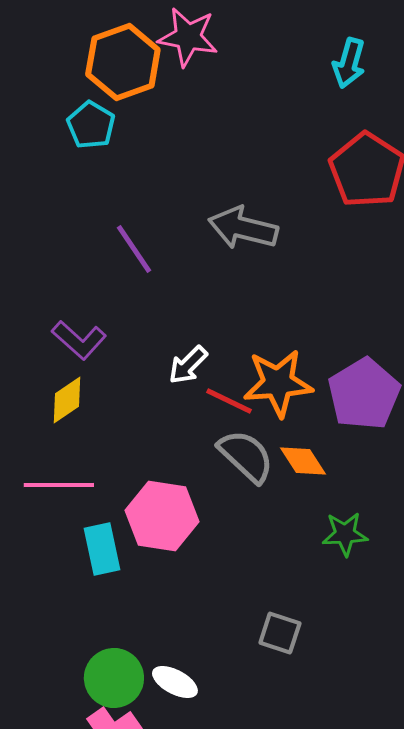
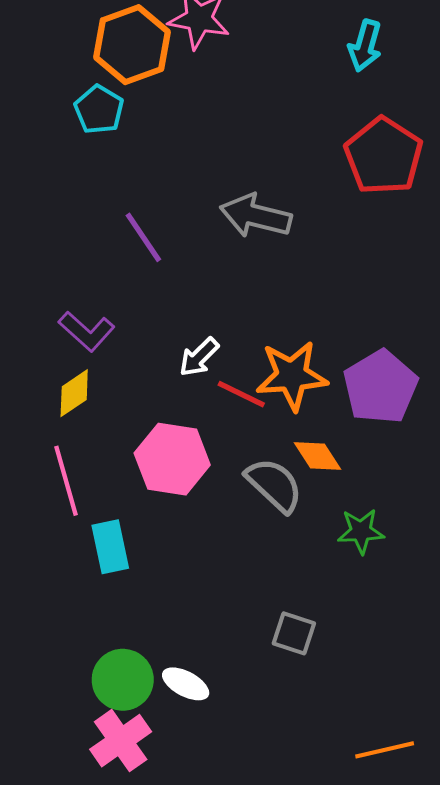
gray semicircle: (246, 456) -> (274, 485), moved
pink line: (59, 485) -> (66, 481), turned 74
pink hexagon: (162, 516) -> (172, 459), moved

